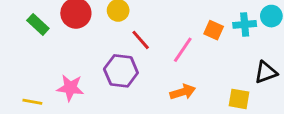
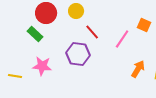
green rectangle: (38, 24) -> (35, 34), moved
orange arrow: (183, 92) -> (138, 69), moved, turned -42

